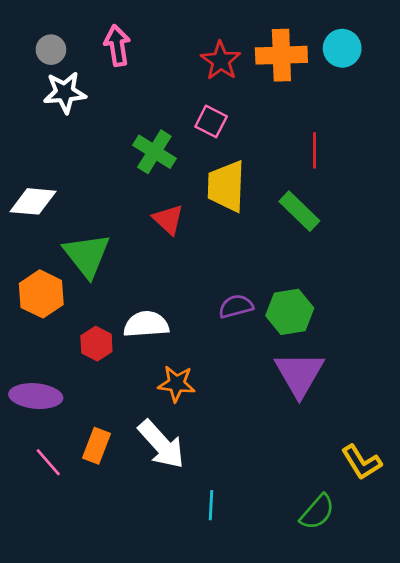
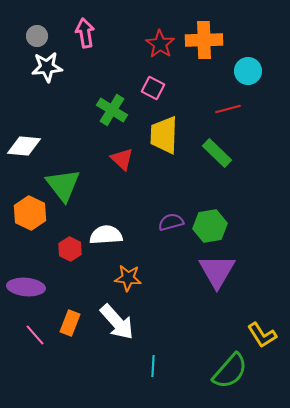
cyan circle: (342, 48) -> (248, 71), moved
red line: (315, 150) -> (228, 109), turned 75
green semicircle: (317, 512) -> (230, 371), size x1.4

